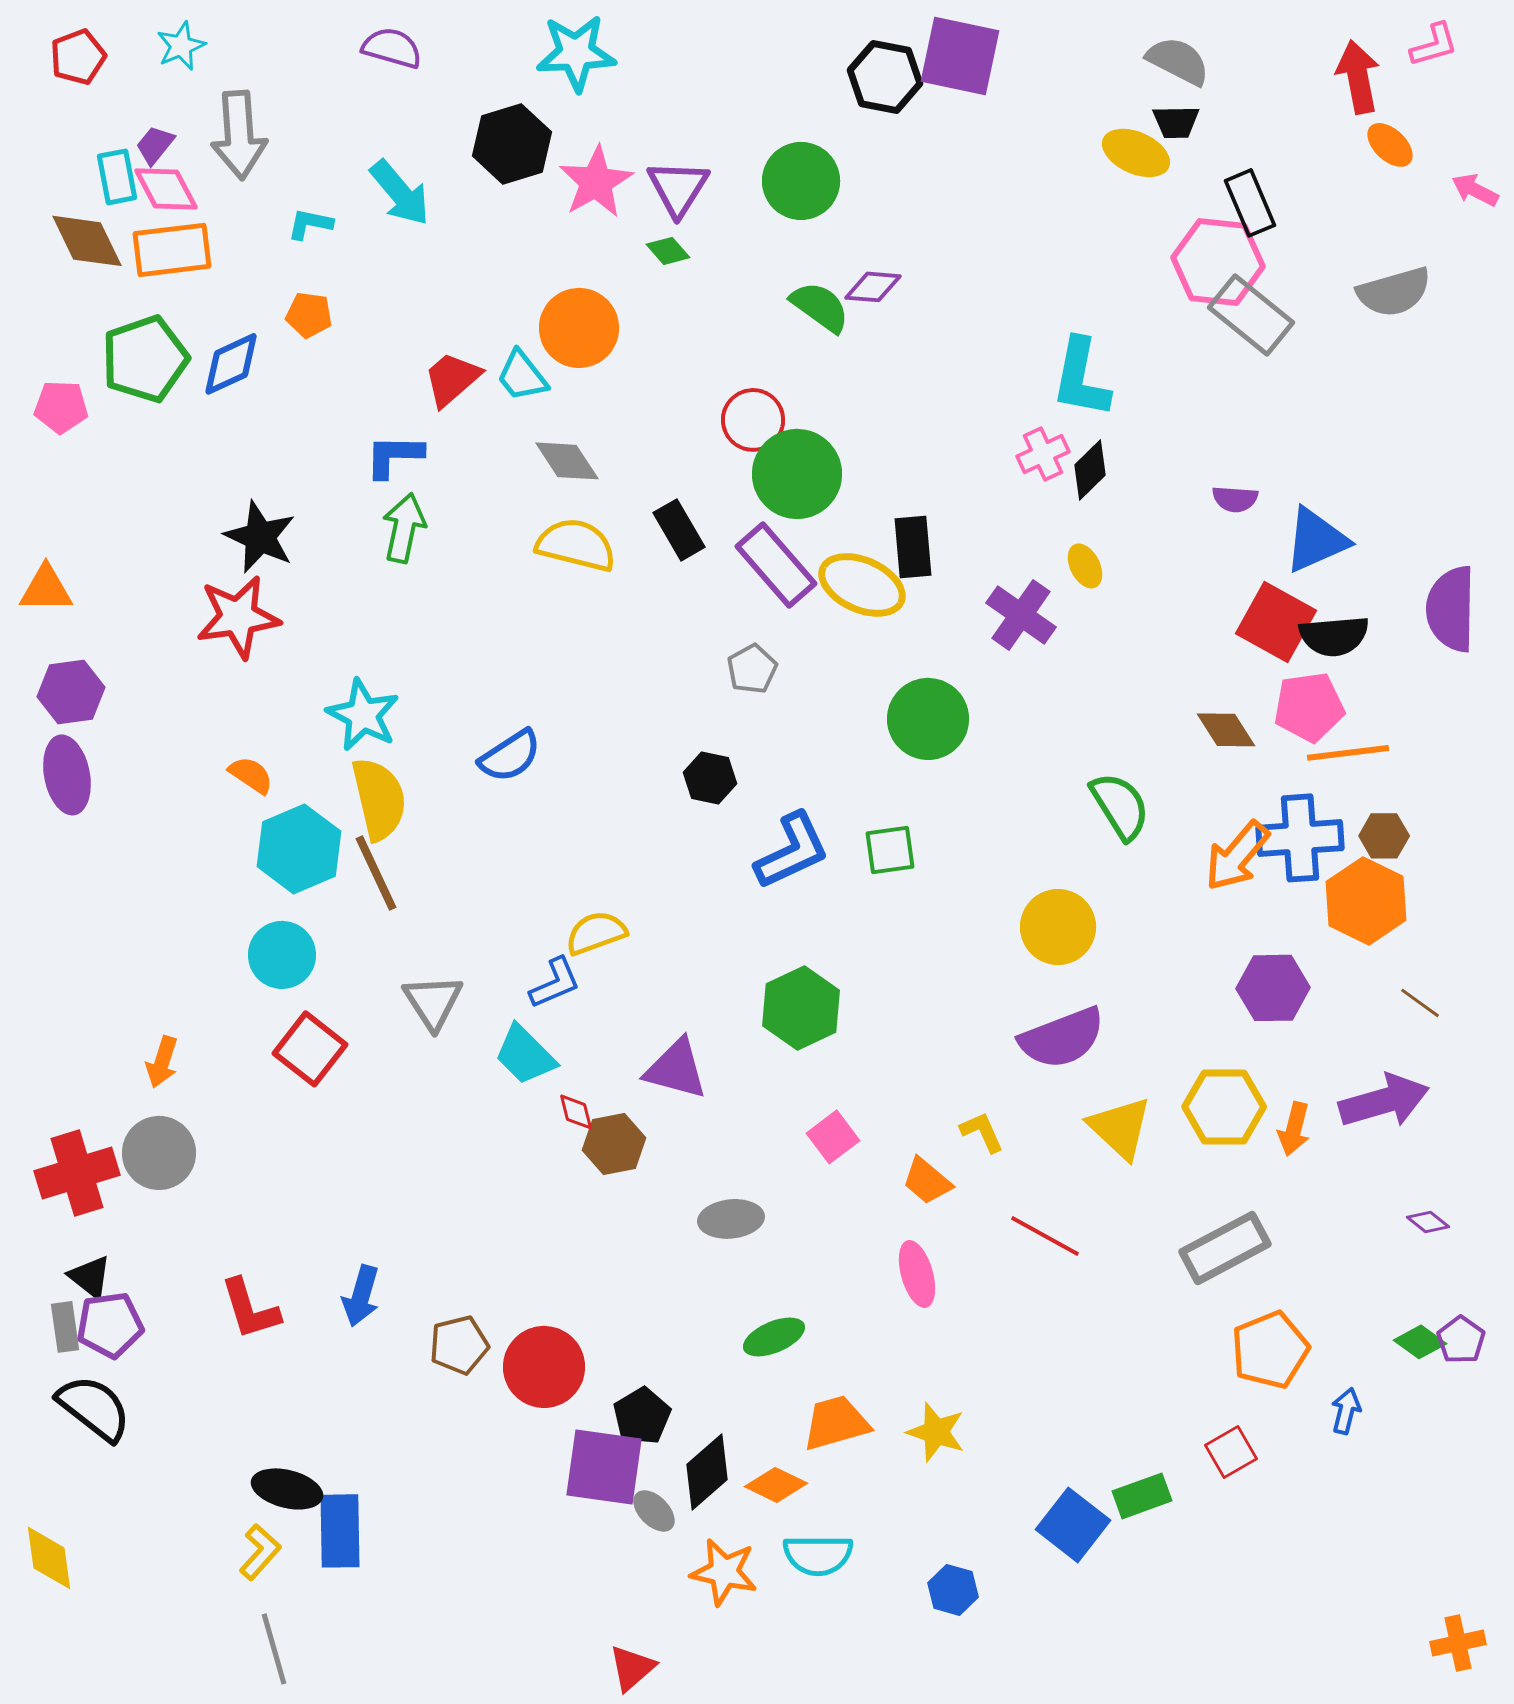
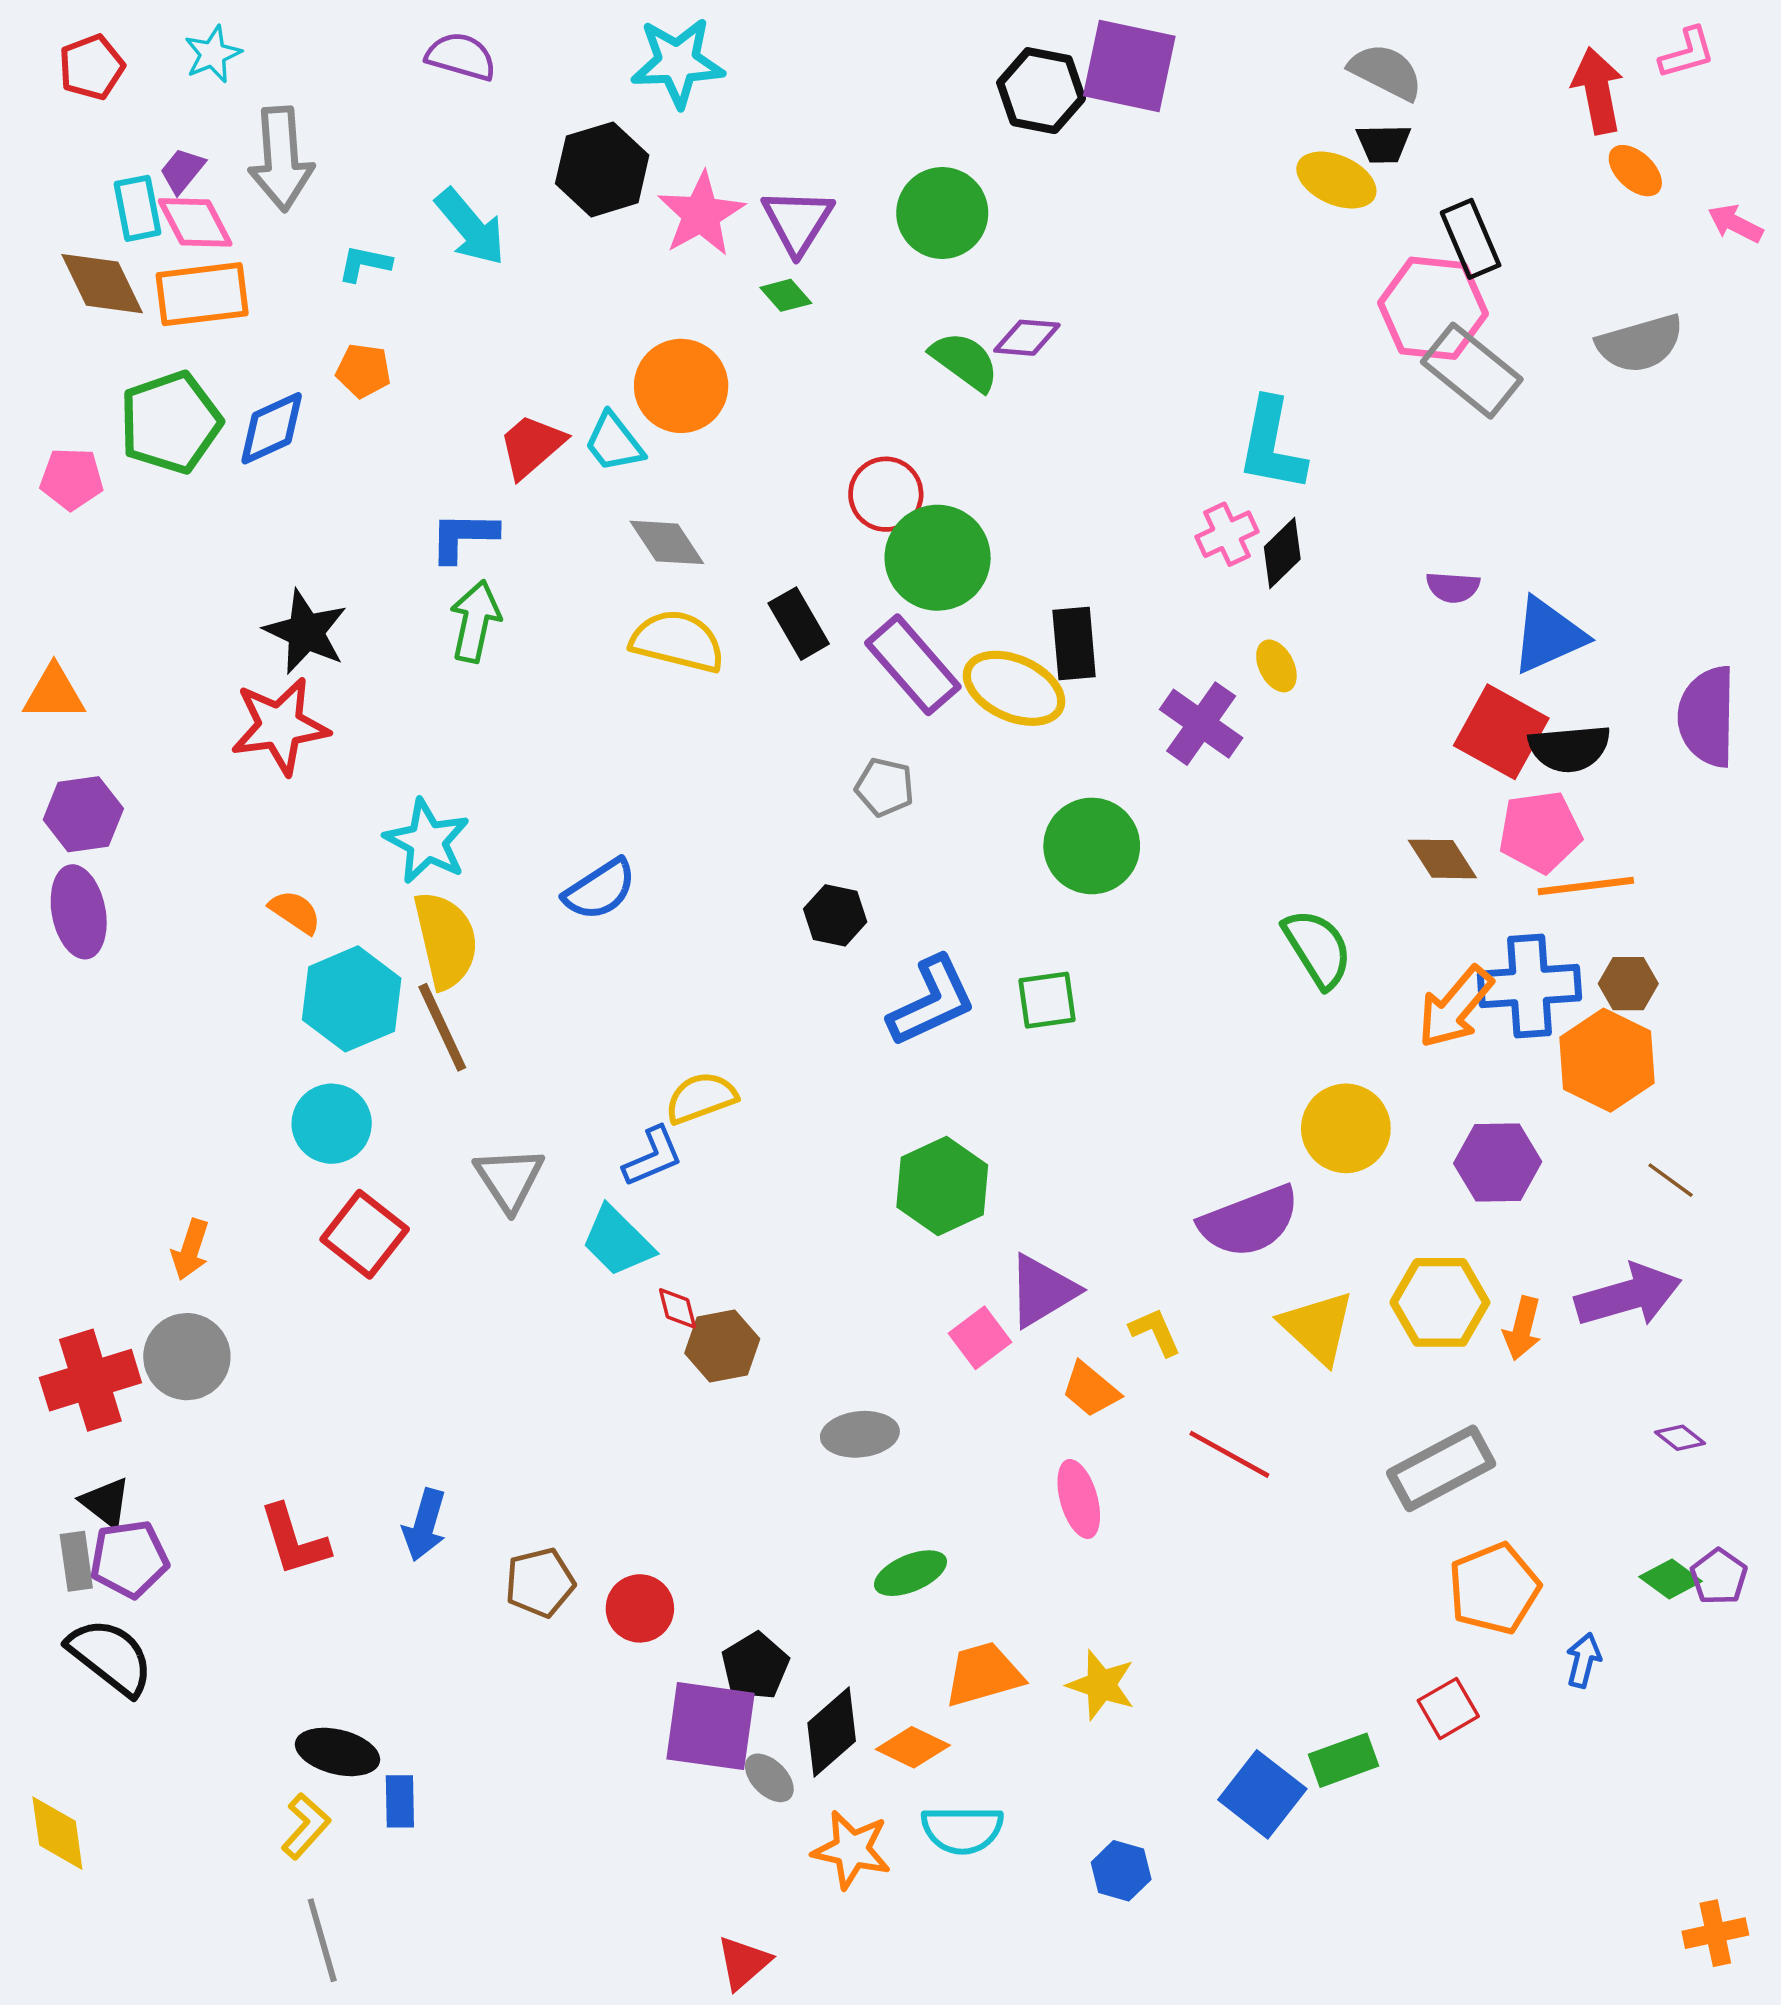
gray pentagon: (752, 669) -> (885, 787), turned -30
yellow circle: (1058, 927) -> (1346, 1128), moved
purple triangle: (676, 1069) -> (1042, 1291), moved, turned -46
red circle: (544, 1367) -> (640, 1608), size x0.7
blue rectangle: (340, 1531) -> (400, 1801), size x0.6

